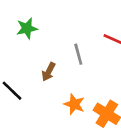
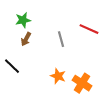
brown arrow: (49, 72) -> (26, 39), moved

